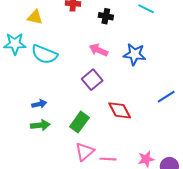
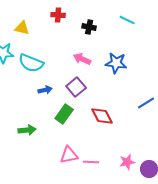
blue arrow: (39, 104) -> (45, 90), moved
green rectangle: (79, 122) -> (64, 114), moved
pink triangle: (85, 152) -> (69, 155), turned 30

